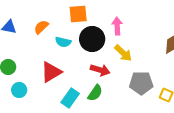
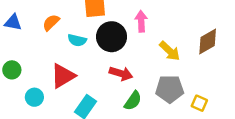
yellow arrow: (123, 53) -> (170, 51), moved
cyan circle: (19, 90) -> (34, 97), moved
green semicircle: (95, 93) -> (133, 101), moved

